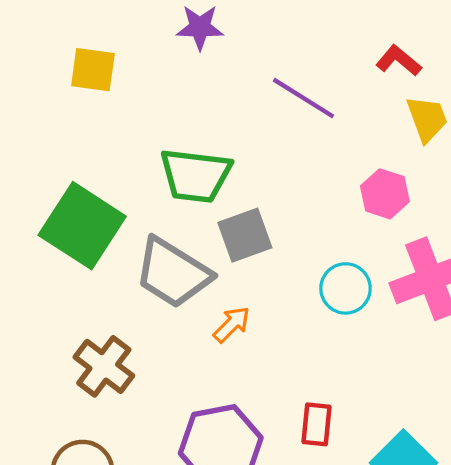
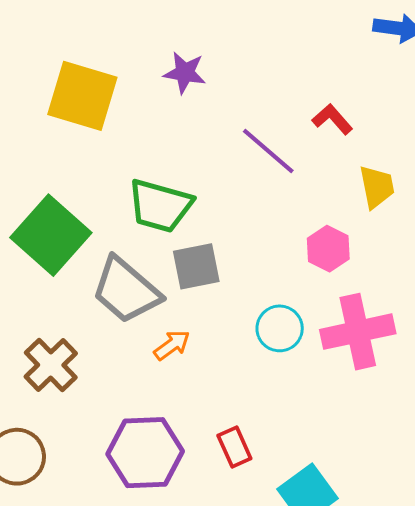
red L-shape: (399, 61) -> (332, 119), moved
yellow square: (93, 70) -> (82, 96), size x1.6
red rectangle: (317, 424) -> (234, 447), turned -39

